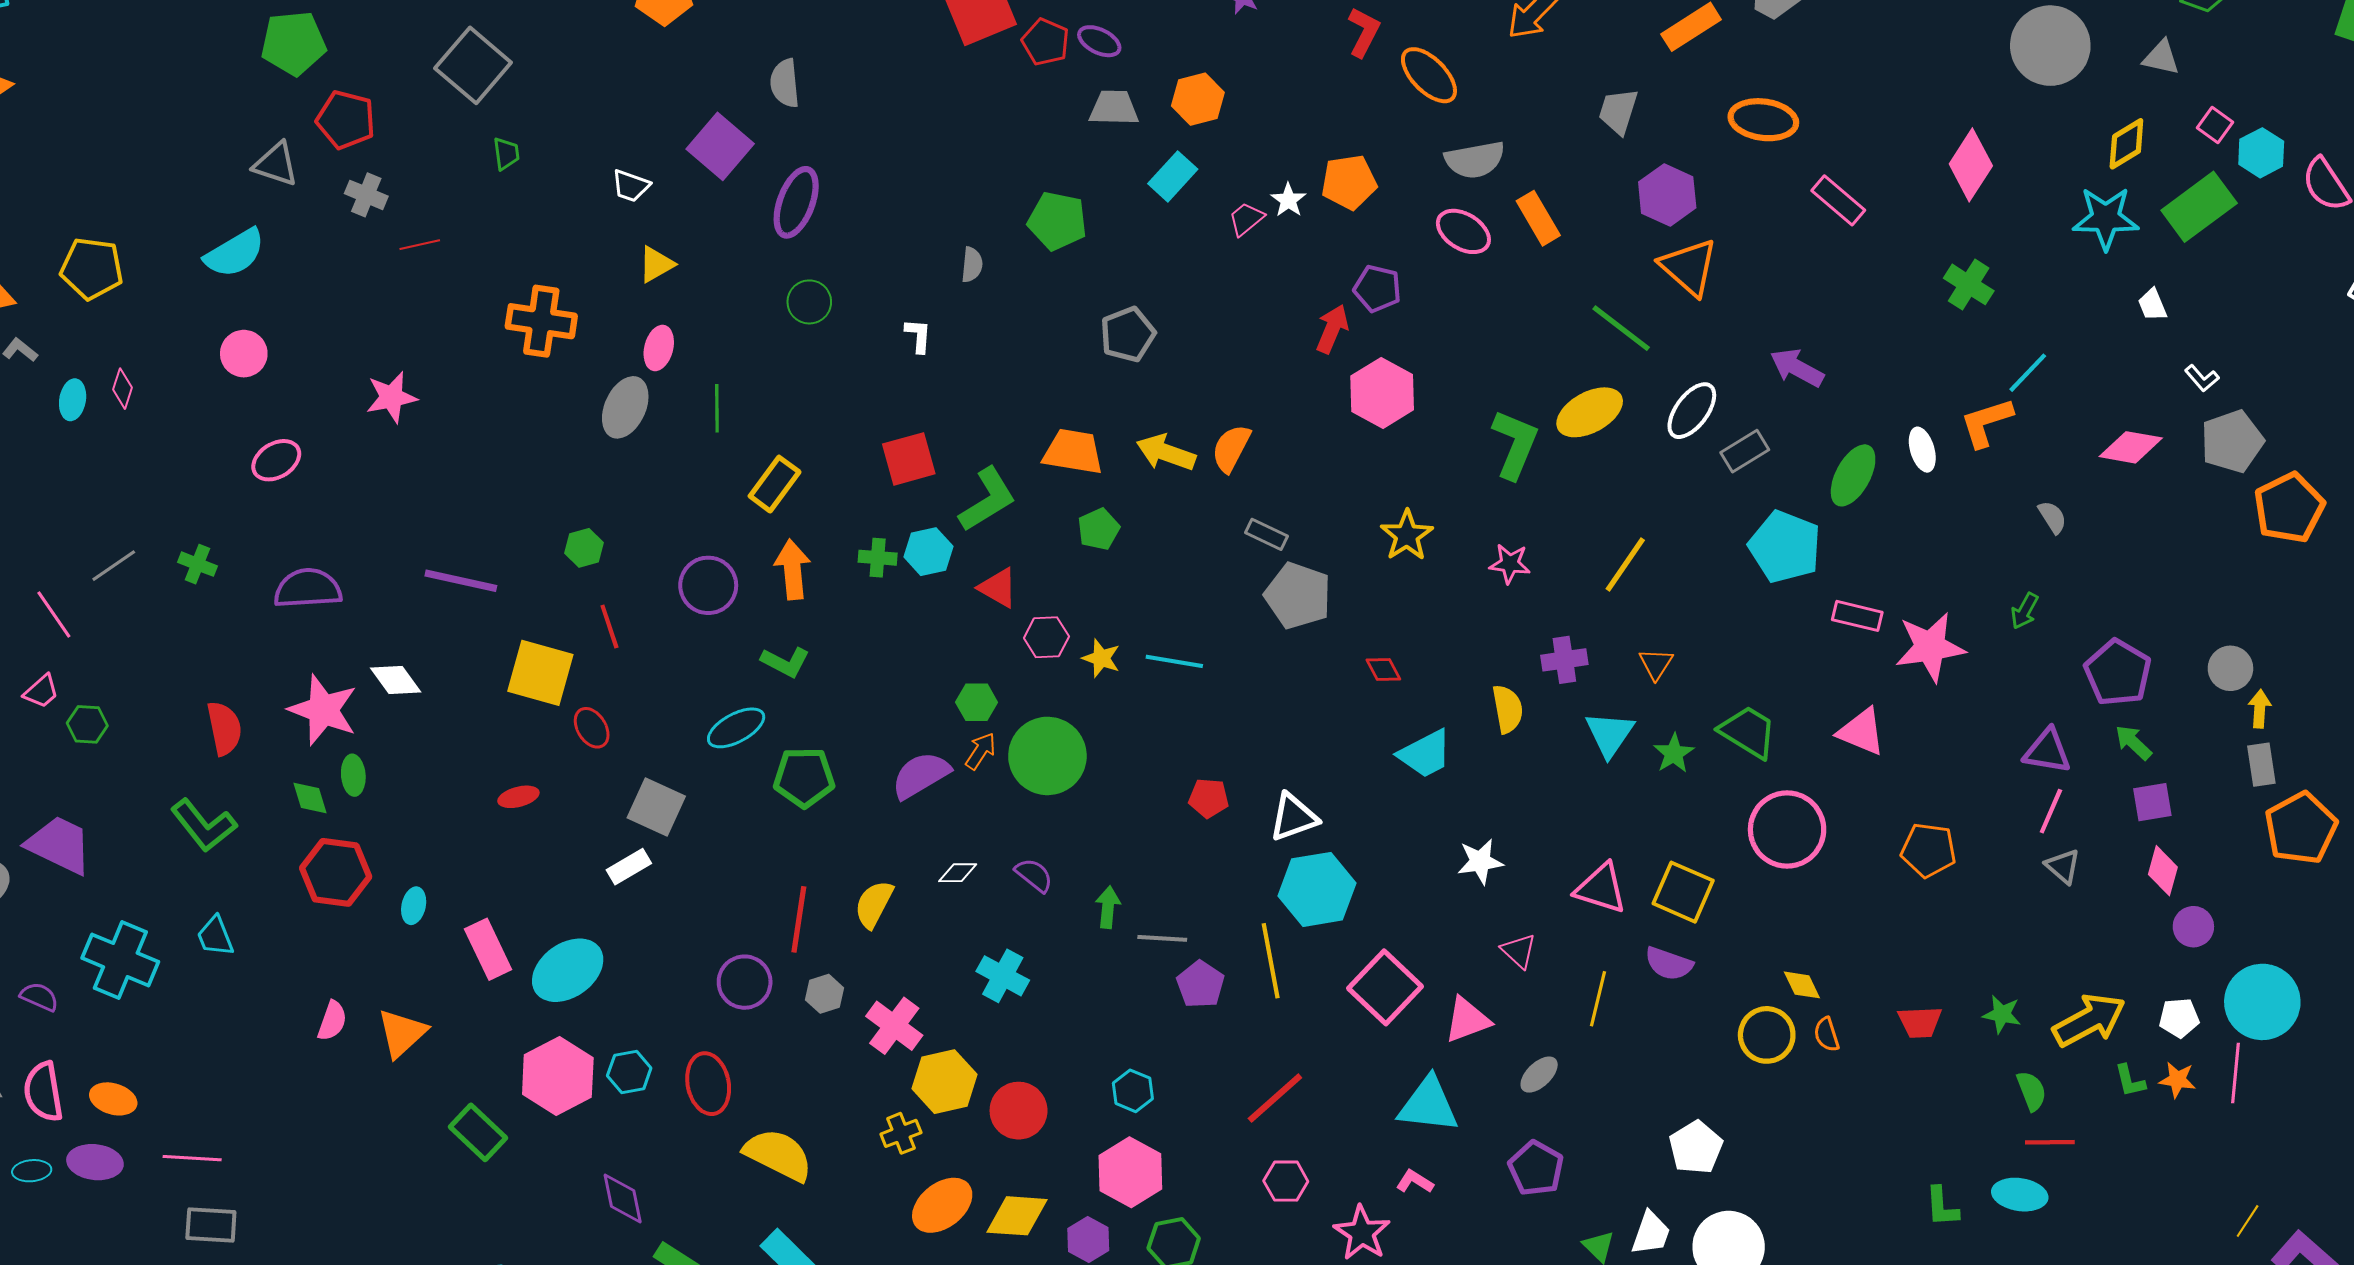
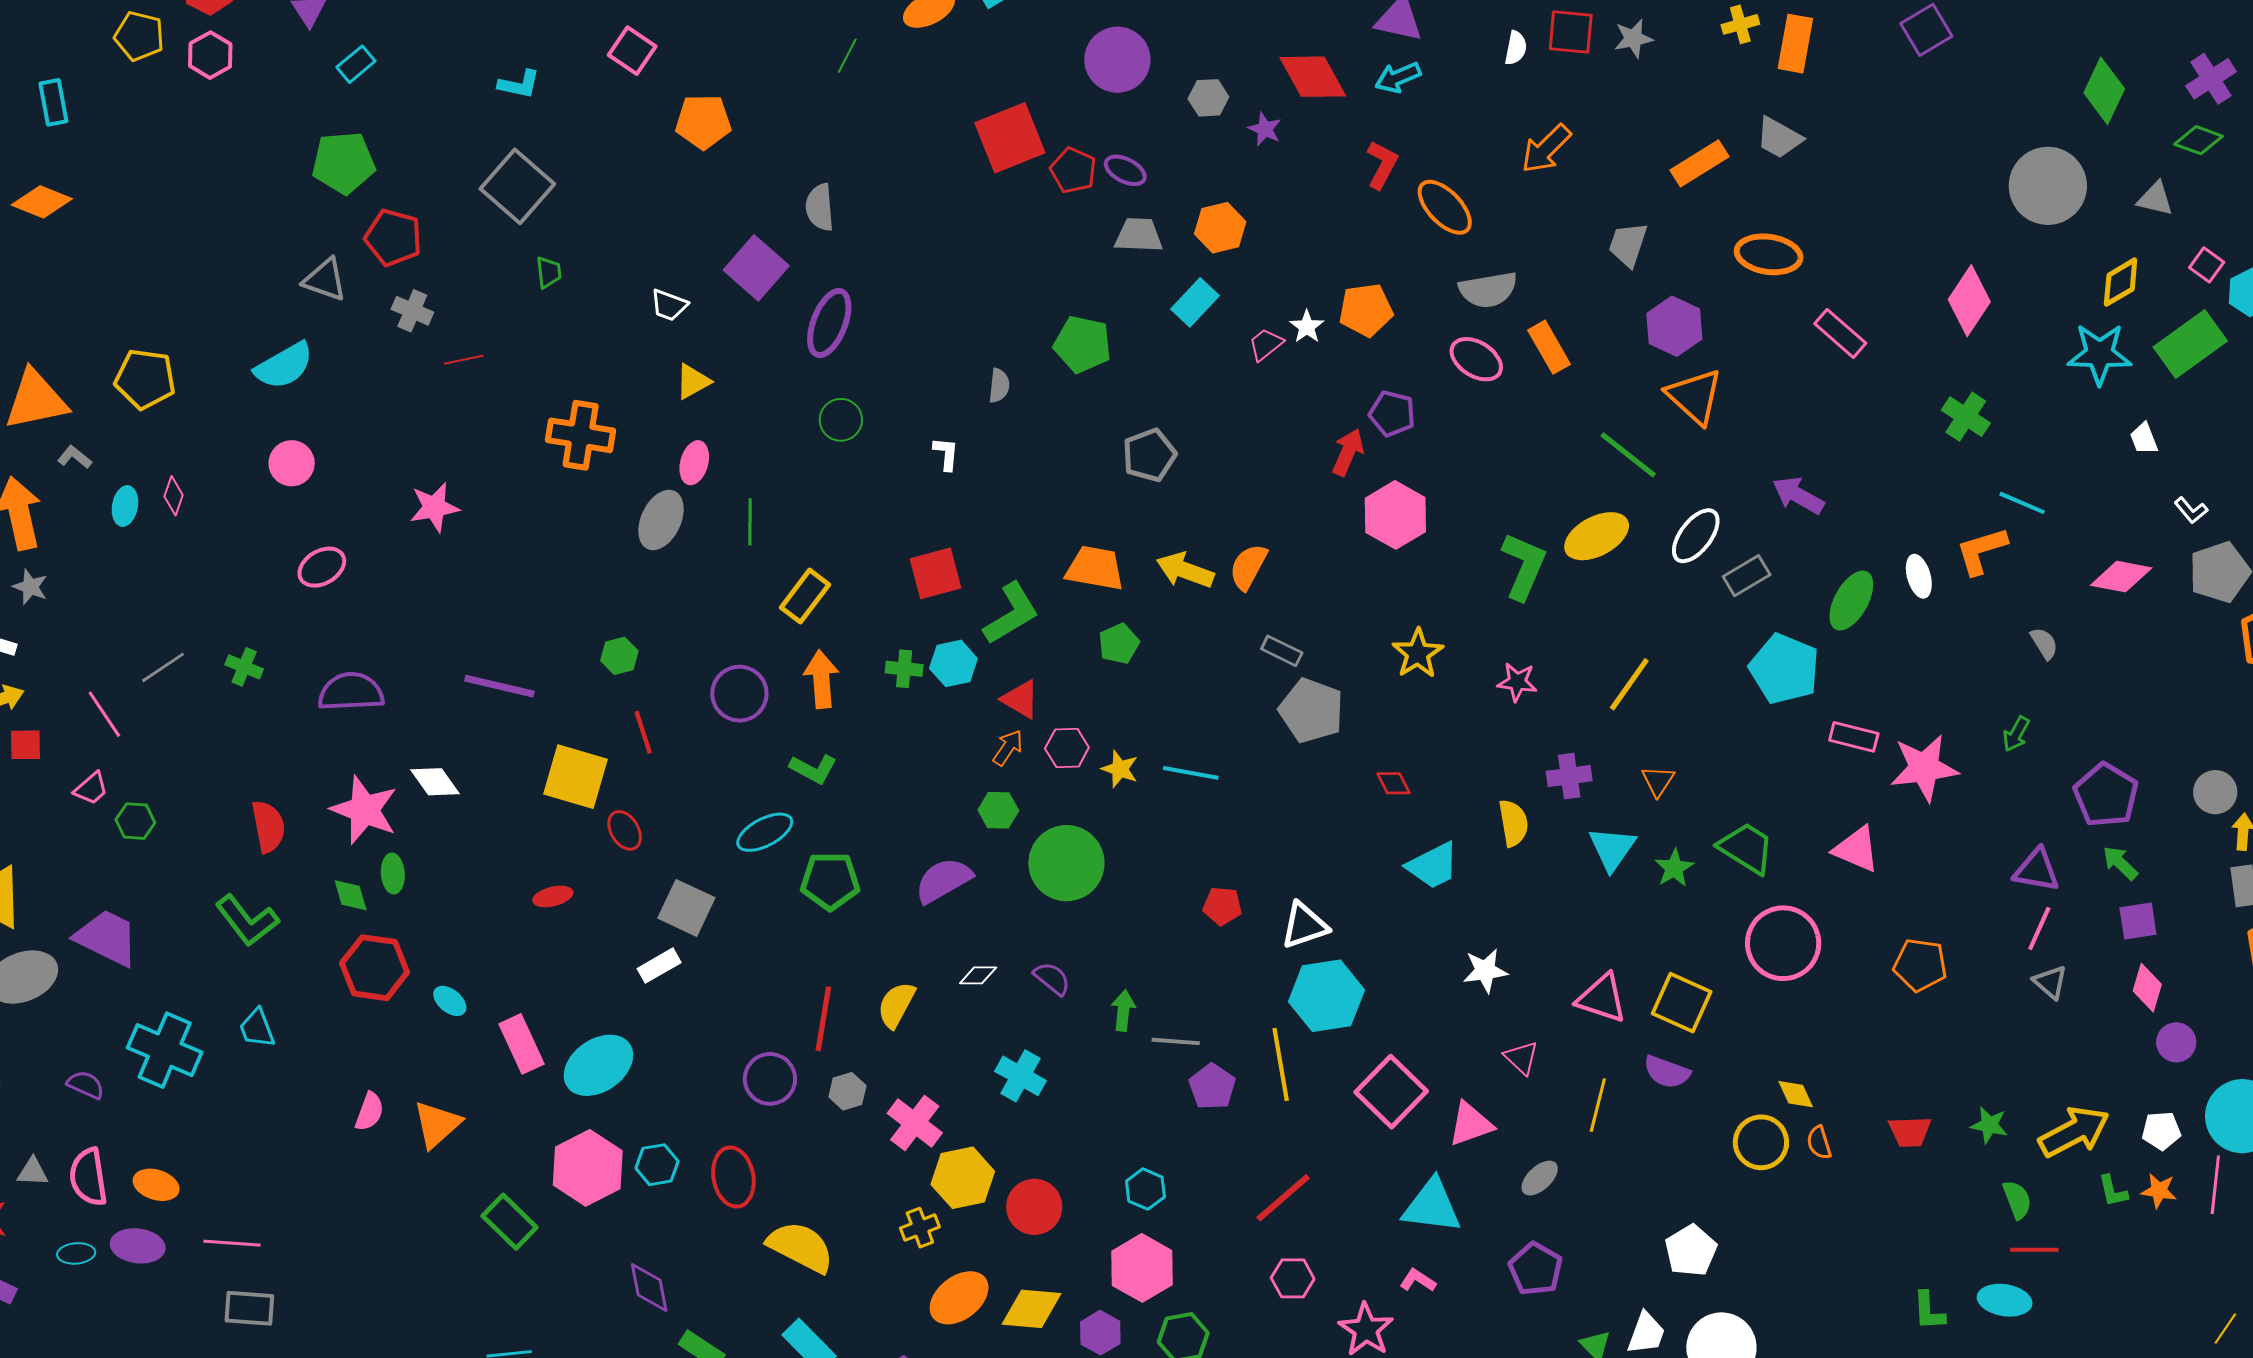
cyan line: (2028, 373) -> (2022, 503), turned 69
orange arrow: (981, 751) -> (1008, 748), moved
cyan ellipse: (414, 906) -> (450, 1001), turned -64

